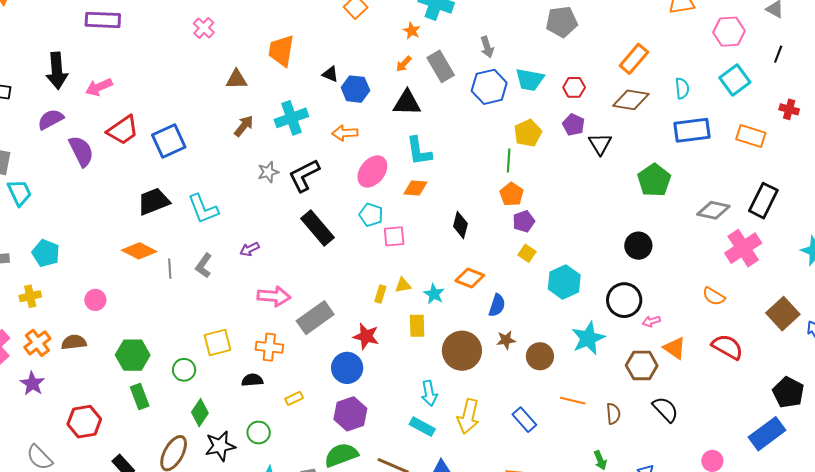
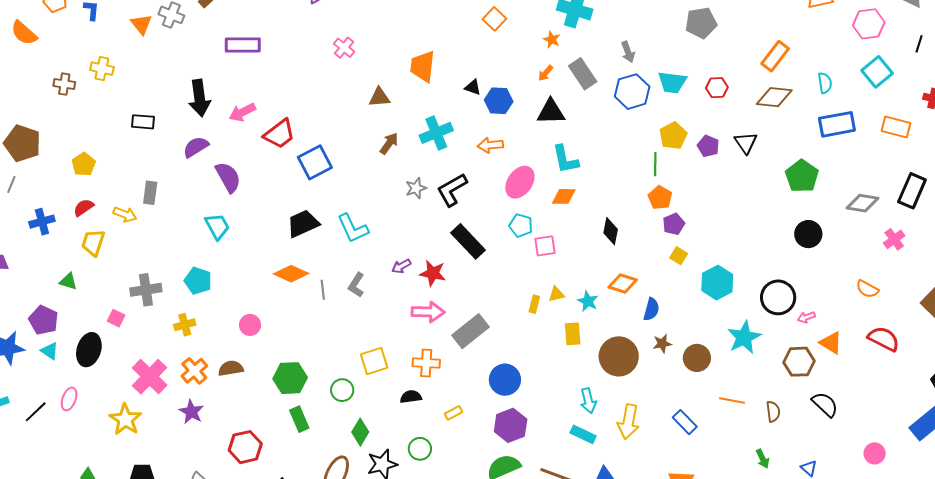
purple pentagon: (574, 125) -> (708, 146), moved
red trapezoid: (123, 130) -> (279, 134), moved
cyan trapezoid: (19, 193) -> (217, 226), moved
black circle: (638, 246) -> (808, 234), moved
pink cross: (743, 248) -> (894, 239), size x0.6
red star: (366, 336) -> (433, 273), moved

